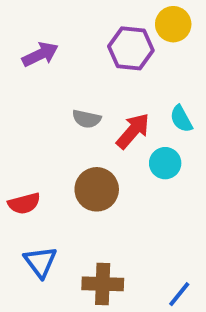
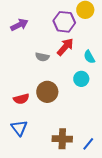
red arrow: (133, 131) -> (65, 47), moved
red semicircle: (24, 203) -> (21, 99), moved
brown cross: (103, 284) -> (62, 139), moved

